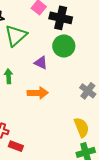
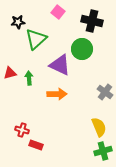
black cross: (61, 18) -> (92, 21), moved
purple triangle: (41, 63) -> (60, 65), size x1.6

